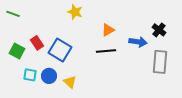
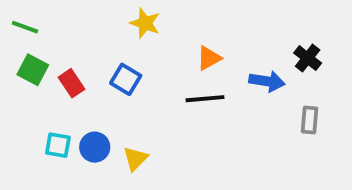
blue square: (60, 50) -> (126, 79), moved, size x0.7
green square: (17, 51) -> (33, 70), moved
gray rectangle: (160, 62) -> (310, 120), size x0.6
yellow triangle: (70, 82) -> (135, 159), turned 32

